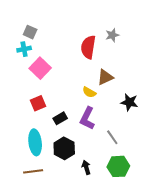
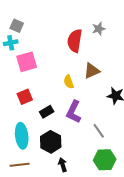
pink square: (40, 68) -> (27, 62), turned 30
yellow semicircle: (89, 92) -> (69, 82), moved, turned 40
black arrow: (86, 167) -> (63, 165), moved

